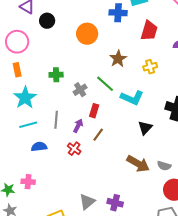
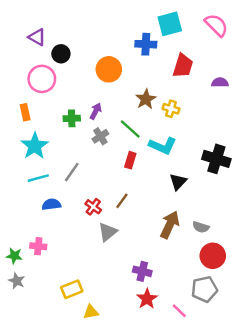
pink circle: (17, 42) -> (42, 79), moved
yellow cross: (150, 67) -> (171, 109), moved, turned 32
red rectangle: (94, 111) -> (130, 160), moved
gray line: (56, 120) -> (72, 172), turned 30
purple arrow: (78, 126) -> (96, 111), moved
brown line: (98, 135) -> (122, 201), moved
brown arrow: (138, 164) -> (170, 225), turned -95
gray triangle: (87, 202) -> (108, 232), moved

